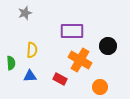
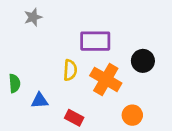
yellow semicircle: (32, 50) -> (70, 70), moved
red rectangle: (60, 79) -> (74, 118), moved

